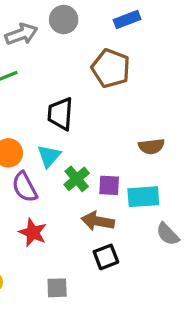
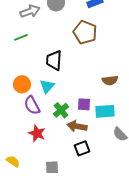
green cross: (77, 179) -> (61, 110), moved

